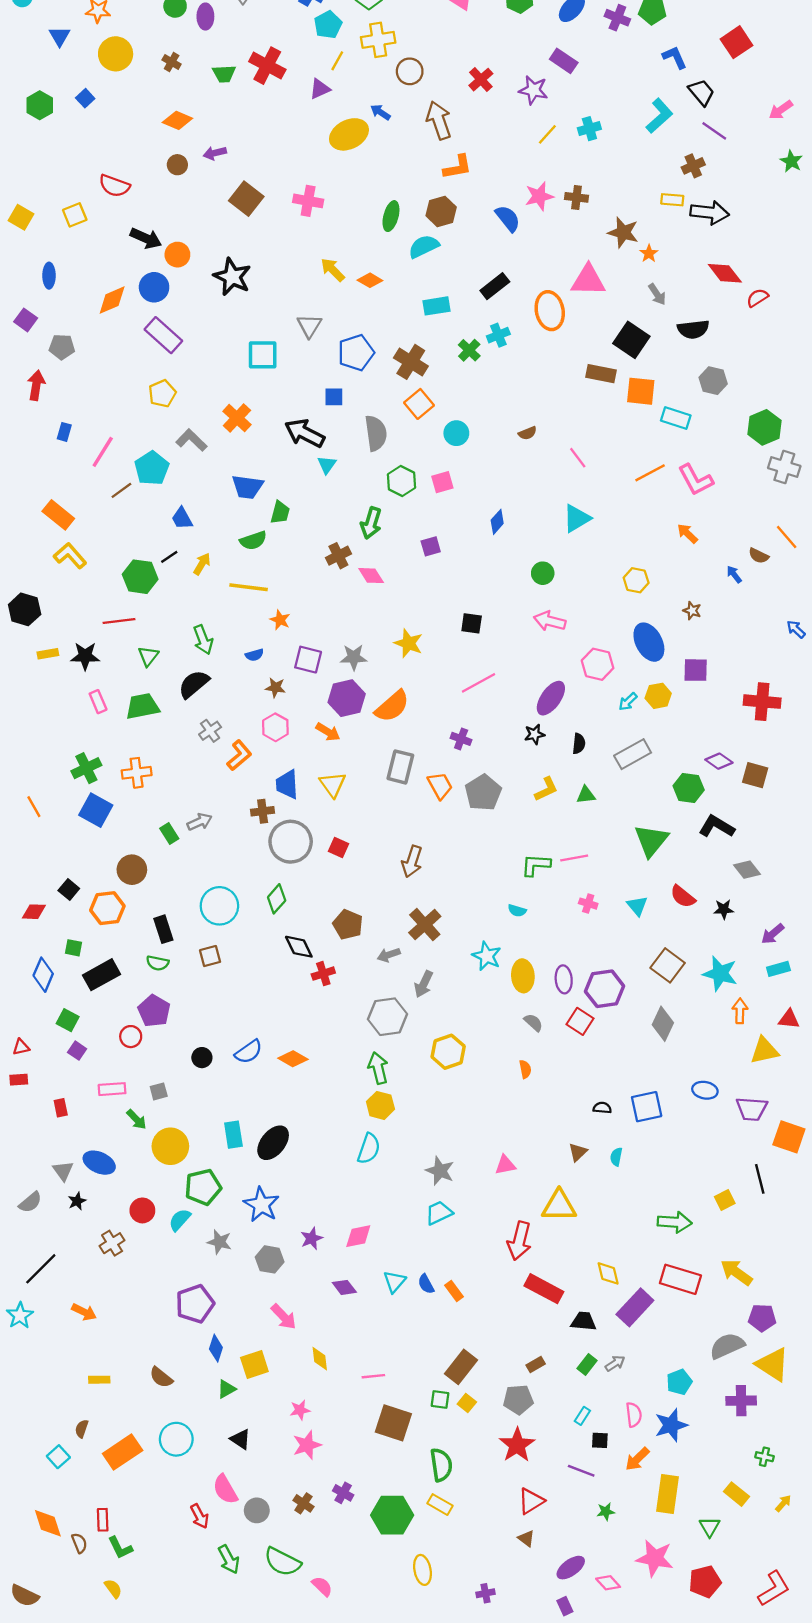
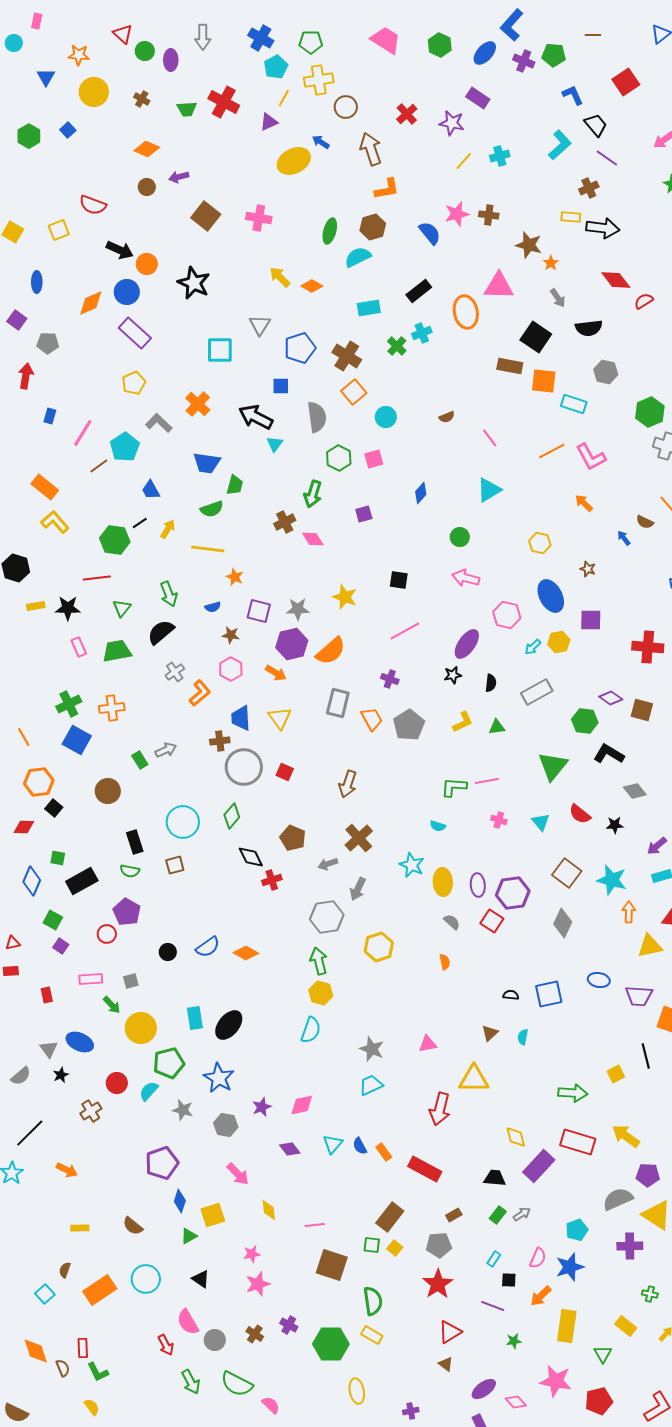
orange hexagon: (107, 908) -> (39, 782), moved
red rectangle: (544, 1289) -> (425, 1169), moved
pink semicircle: (634, 1415) -> (538, 1258), turned 30

